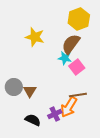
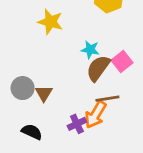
brown semicircle: (71, 44) -> (98, 68), moved
pink square: (77, 67) -> (122, 62), moved
black semicircle: (33, 120) -> (32, 132), moved

